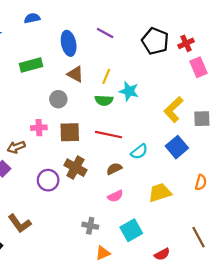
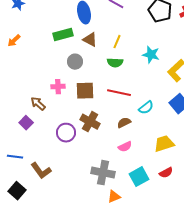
green rectangle: (31, 65) -> (63, 35), moved
cyan star: (129, 91) -> (151, 55), moved
brown arrow: (16, 147) -> (38, 104), turned 63
gray cross: (90, 226) -> (103, 173), size x1.6
red semicircle: (162, 254) -> (166, 173), moved

